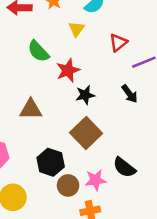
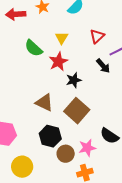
yellow triangle: (76, 29) -> (62, 38), moved
black arrow: (130, 94) -> (103, 66), moved
brown triangle: (31, 109) -> (44, 102), moved, turned 30

